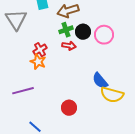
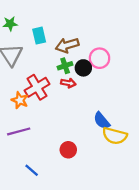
pink circle: (104, 35) -> (100, 58), moved
red cross: (40, 50) -> (37, 87), size x1.6
orange star: (38, 62) -> (20, 100), moved

